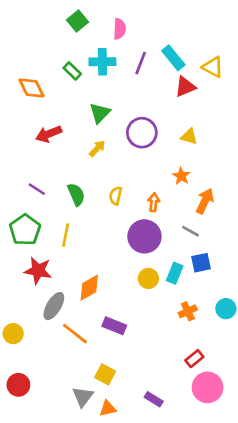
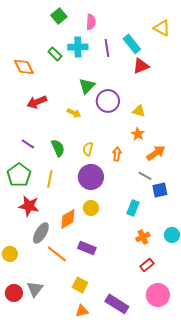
purple line: (141, 63) -> (107, 48), turned -30
yellow triangle: (213, 67) -> (162, 28), moved
green triangle: (100, 113) -> (87, 86), moved
yellow triangle: (189, 137) -> (139, 111), moved
yellow arrow: (97, 148) -> (74, 113), turned 72
orange arrow: (205, 201) -> (156, 153), turned 30
purple circle: (144, 236) -> (91, 177), moved
blue square: (201, 263) -> (160, 190), moved
yellow circle: (148, 278) -> (91, 208), moved
red rectangle: (194, 359) -> (147, 265), moved
gray triangle: (83, 397) -> (35, 289), moved
purple rectangle: (154, 399) -> (117, 304), size x1.6

